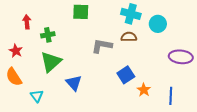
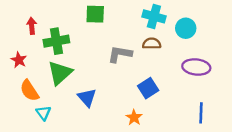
green cross: (48, 35) -> (56, 41), size x1.5
purple ellipse: (181, 57) -> (196, 67), moved
orange semicircle: (14, 77) -> (29, 91), moved
orange star: (144, 90) -> (134, 118), moved

